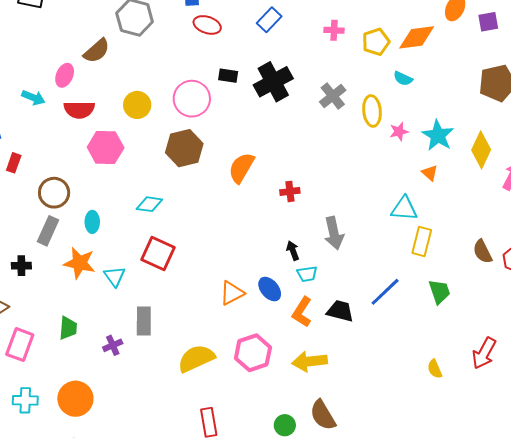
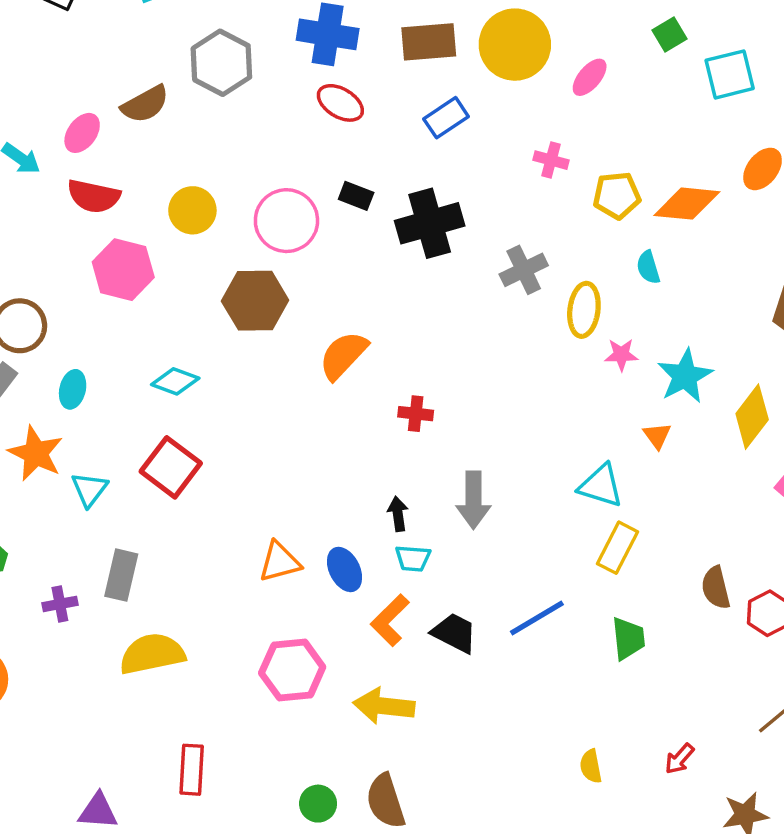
cyan semicircle: (403, 79) -> (648, 267), turned 36
red arrow: (484, 353) -> (679, 759), size x0.6
yellow semicircle: (196, 358) -> (152, 654), moved

